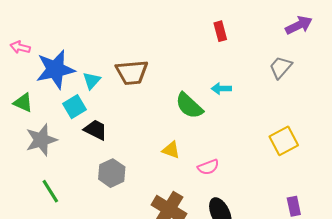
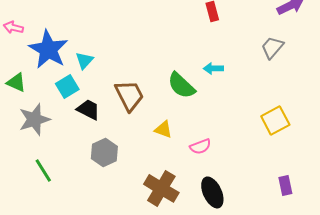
blue star: (55, 69) -> (48, 49), turned -30
brown trapezoid: (132, 72) -> (129, 95), moved, turned -112

